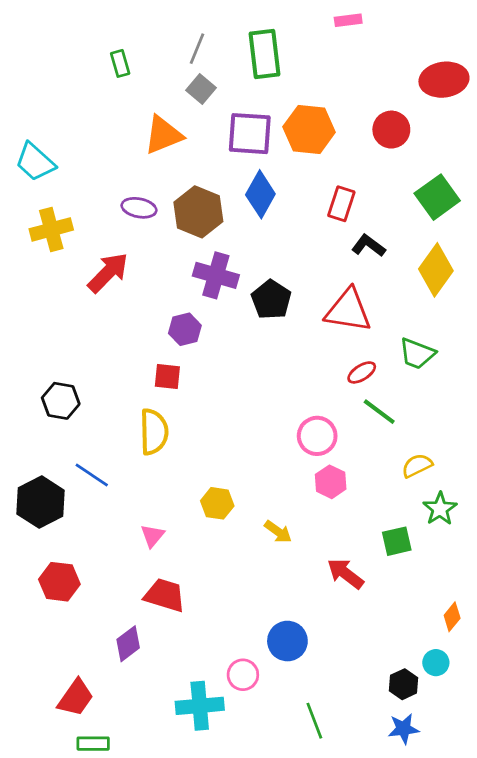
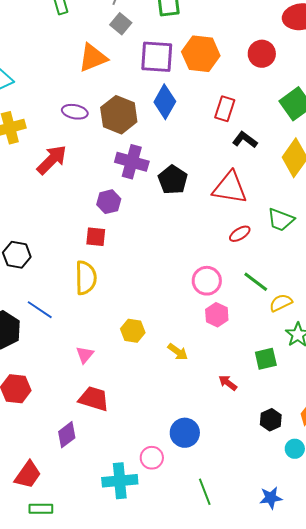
green line: (379, 412) -> (256, 282), moved
red arrow: (345, 574) -> (228, 383), size x0.7
black hexagon: (404, 684) -> (271, 420), moved

